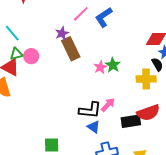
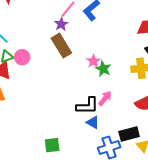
purple star: (62, 33) -> (61, 24), moved
green star: (113, 65) -> (103, 69), moved
black rectangle: (131, 121) -> (129, 134), moved

